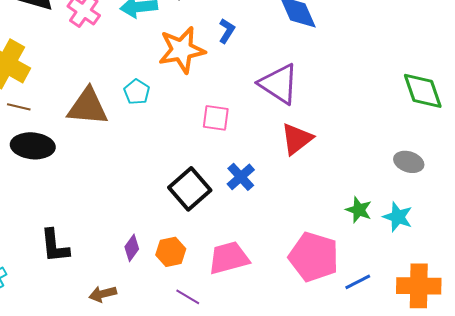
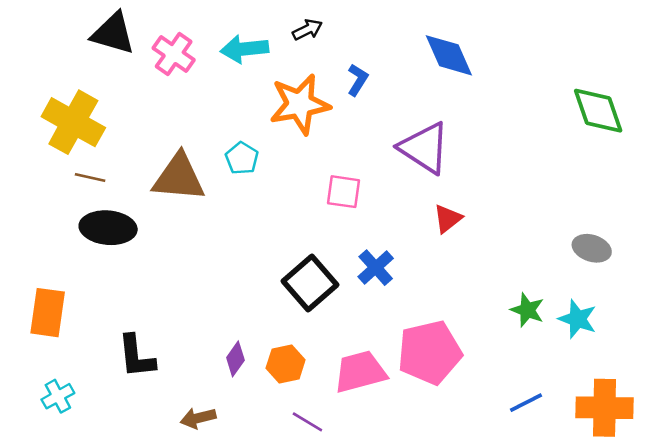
green diamond: (423, 91) -> (598, 111), moved
red triangle: (297, 139) -> (448, 219), size x0.7
pink pentagon: (314, 257) -> (430, 352), moved, turned -30

